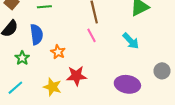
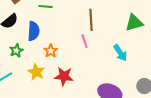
yellow star: (52, 87) -> (36, 72), moved

